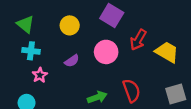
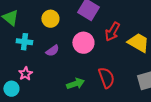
cyan cross: (31, 51) -> (24, 42), moved
pink star: (40, 75) -> (25, 74), moved

